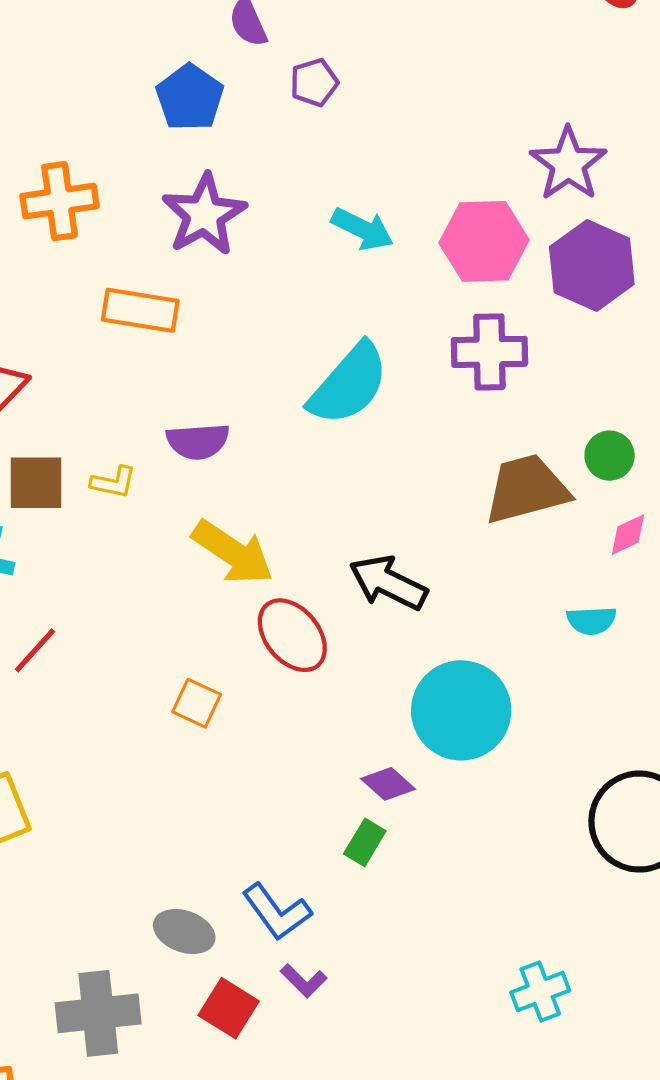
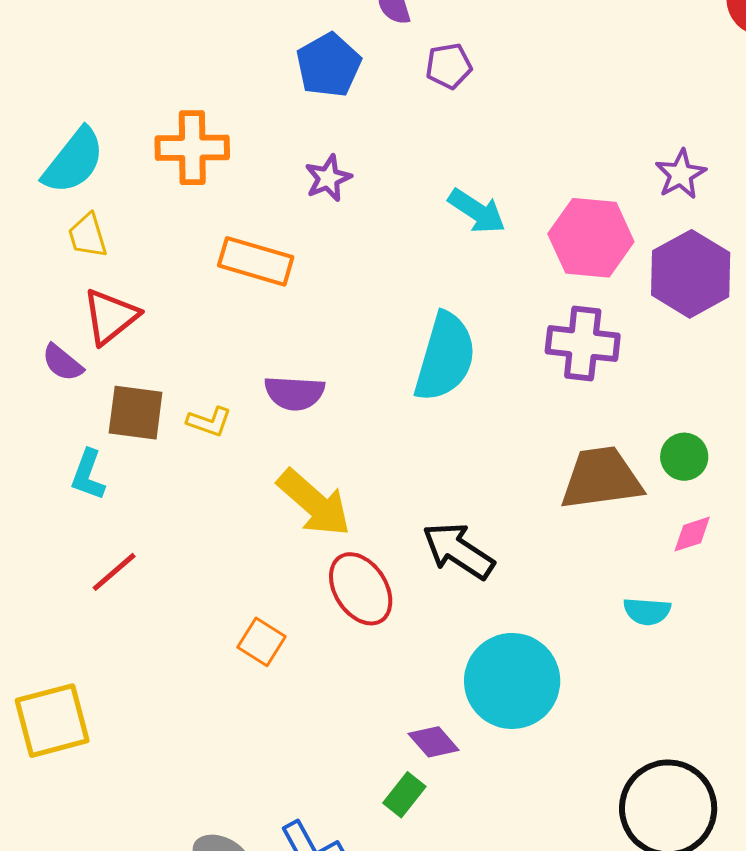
purple star: (568, 164) -> (681, 174), size x0.7
purple star: (204, 215) -> (328, 178), size x0.6
cyan semicircle: (349, 384) -> (445, 357), turned -32

